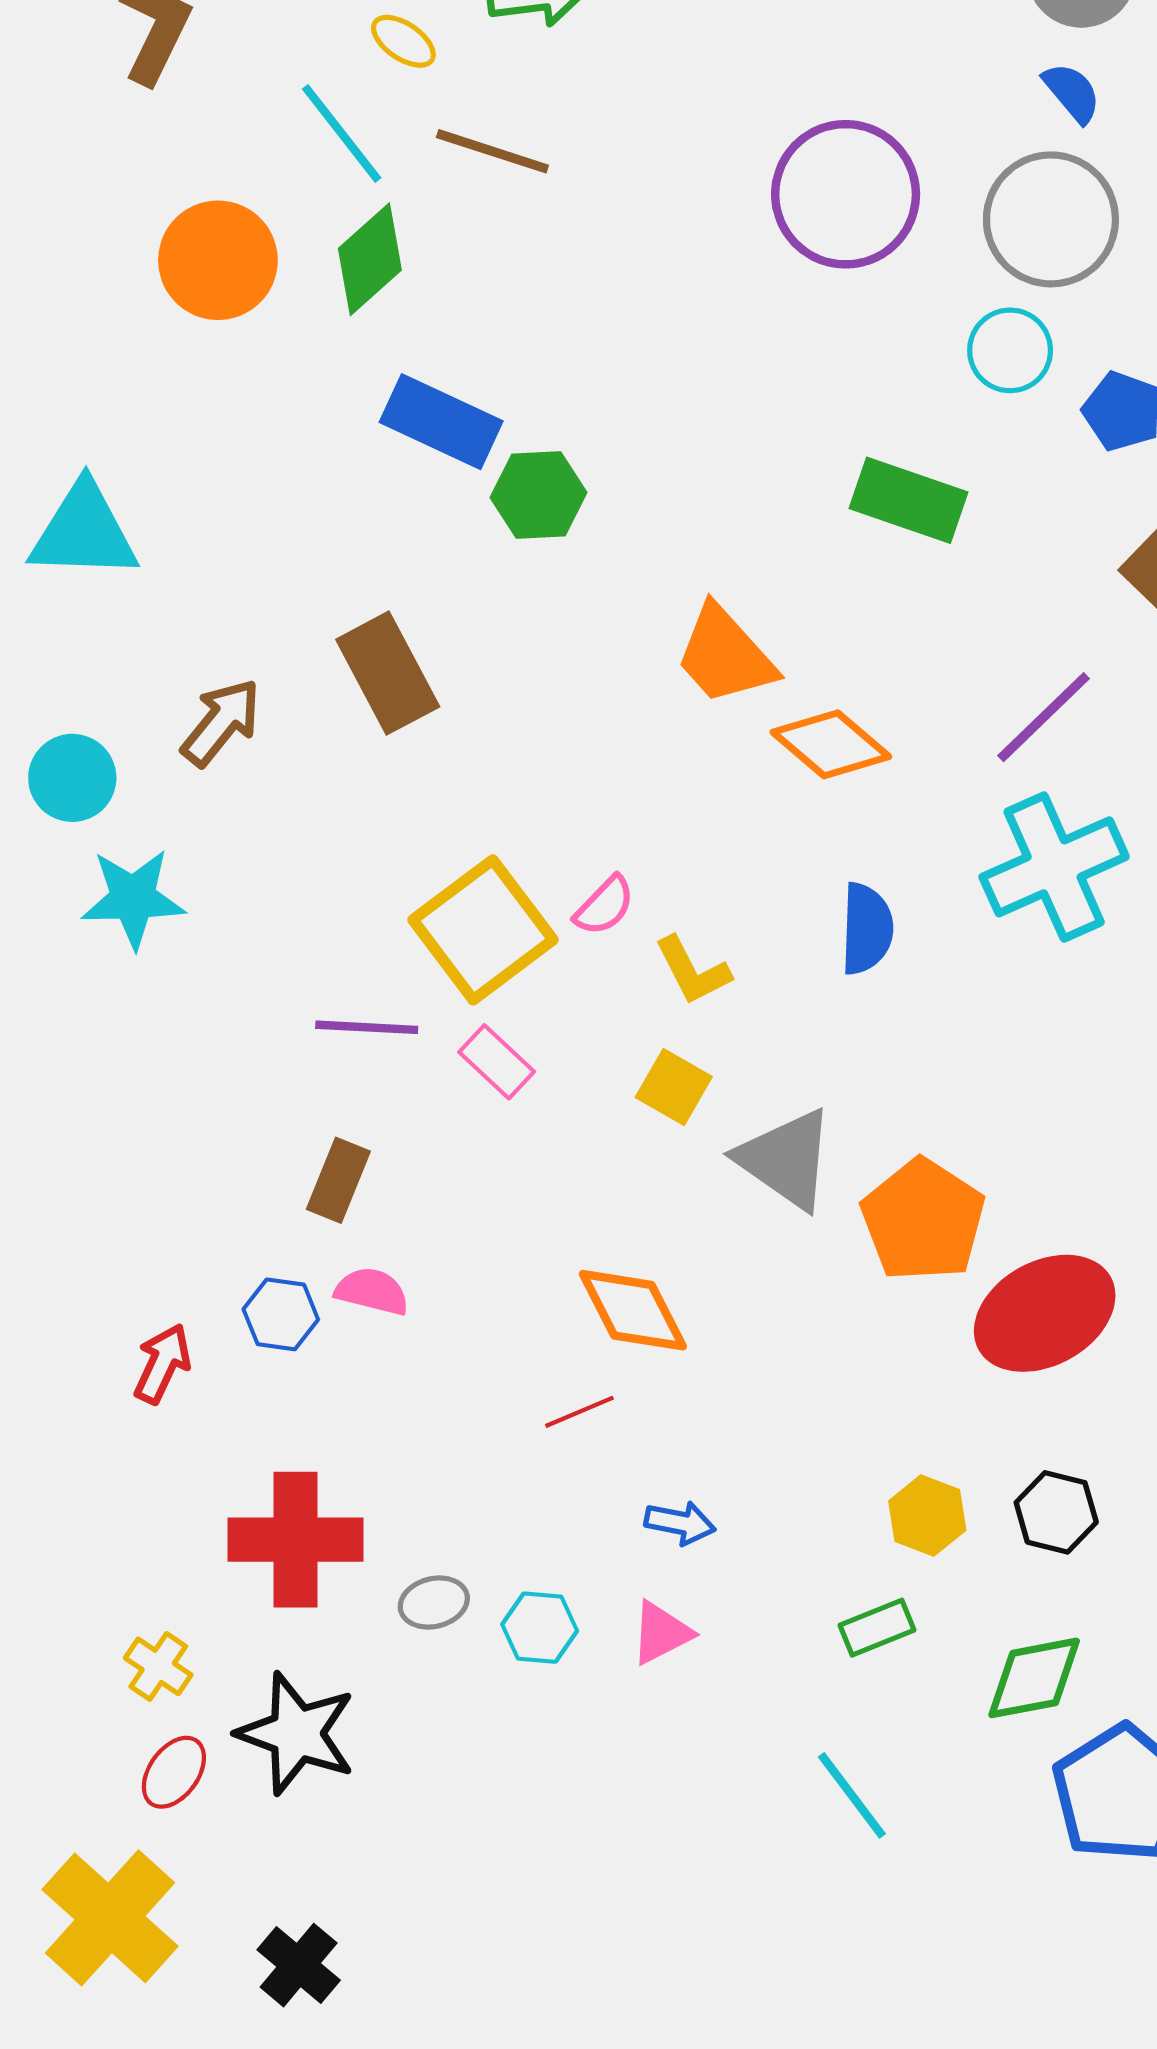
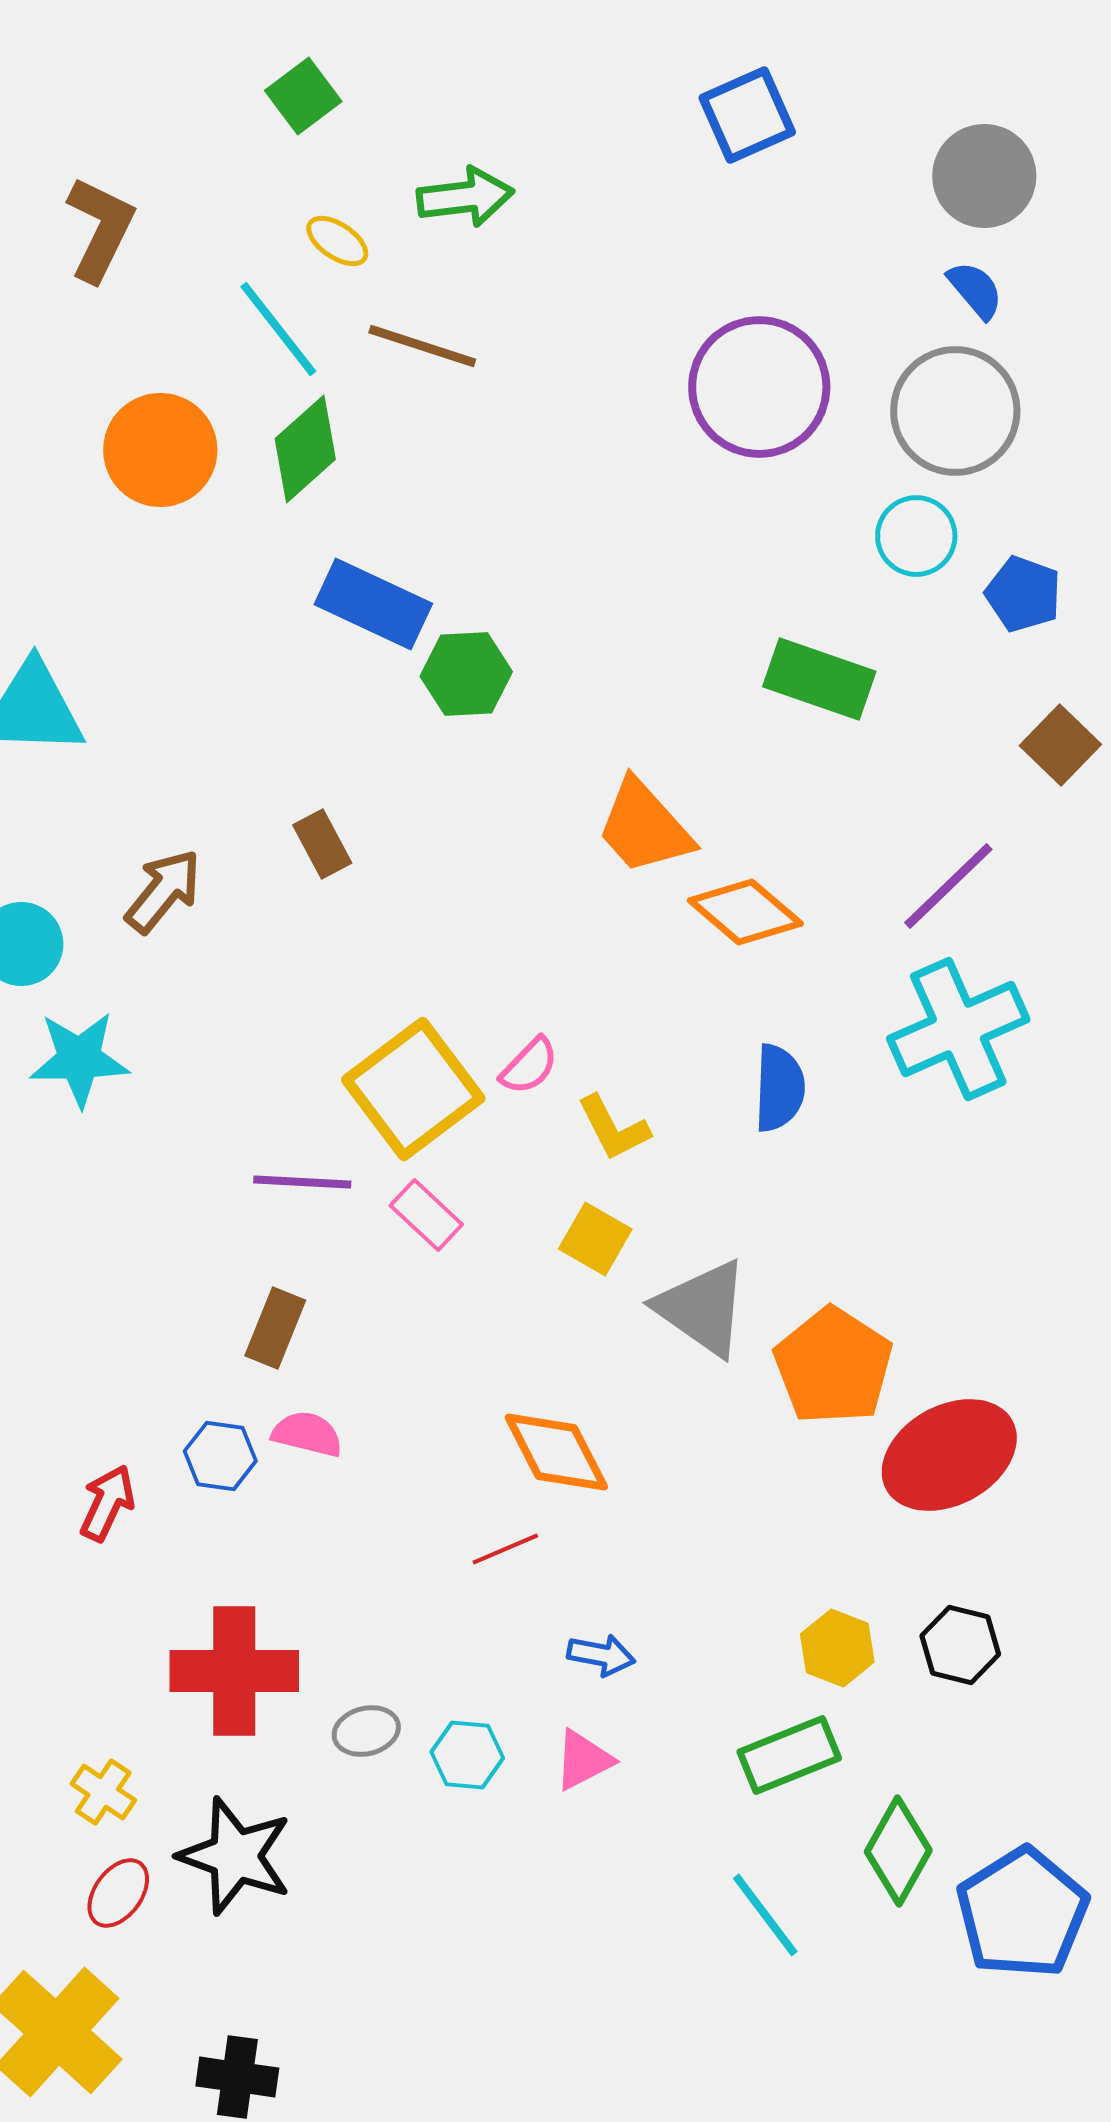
brown rectangle: (388, 673) -> (322, 844), size x0.6
green rectangle: (877, 1628) -> (789, 1755), size x1.4
green diamond: (1034, 1678) -> (898, 1851), moved, turned -50
black cross: (299, 1965) -> (237, 2077), turned -32

